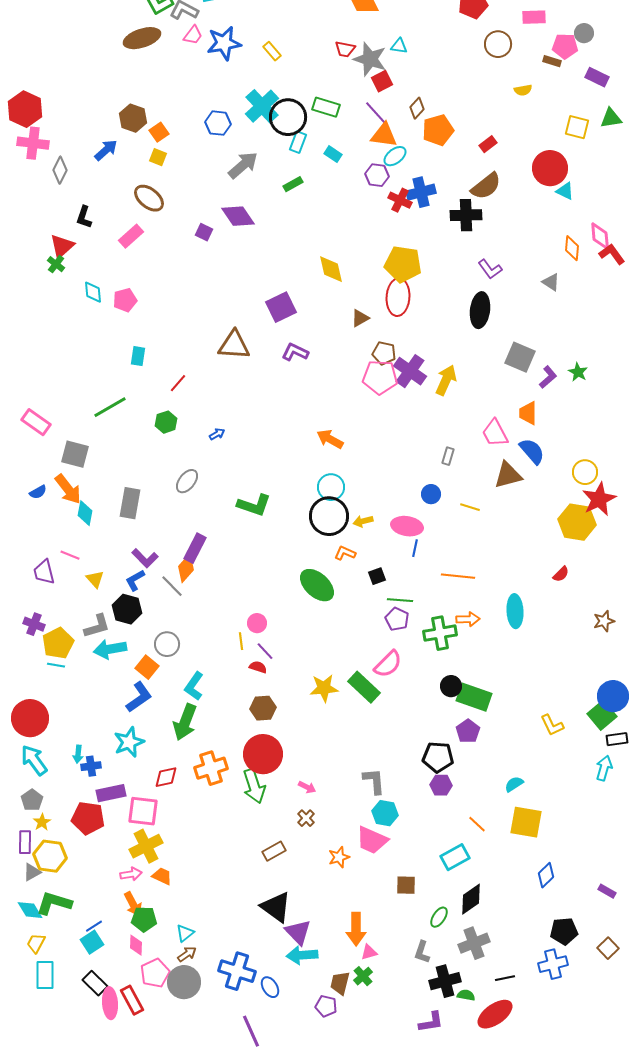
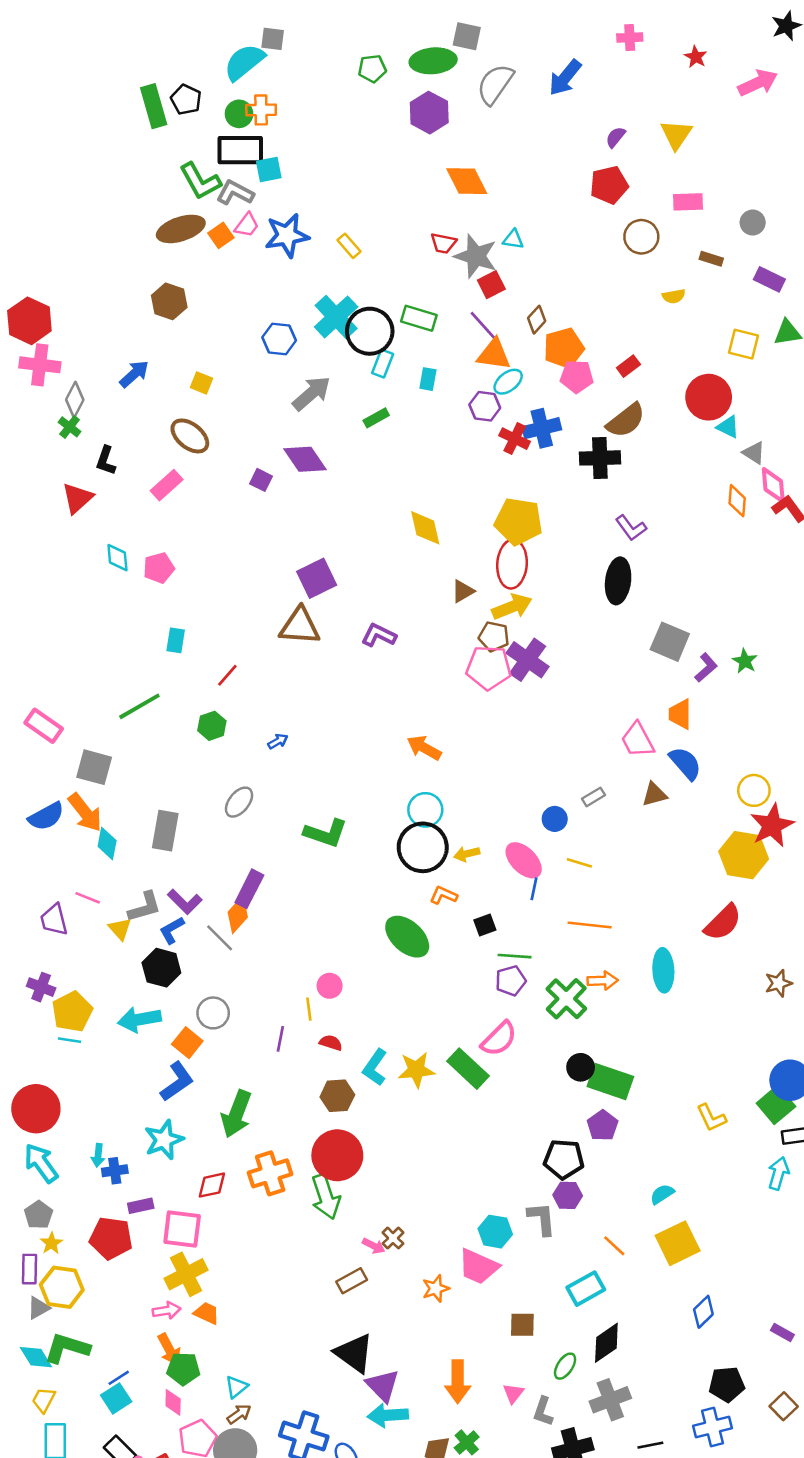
pink pentagon: (565, 46) -> (577, 376), moved
brown hexagon: (133, 118) -> (169, 301), moved
orange square: (159, 132) -> (221, 235), moved
cyan rectangle: (333, 154) -> (428, 379), turned 66
green cross: (56, 264) -> (70, 427), moved
gray triangle: (551, 282) -> (754, 453), moved
purple square: (281, 307) -> (317, 578), moved
yellow arrow: (446, 380) -> (512, 607), moved, turned 44
gray rectangle: (448, 456) -> (593, 797), moved, turned 42
brown triangle: (508, 475) -> (654, 794), size x0.7
blue semicircle: (38, 492) -> (46, 816), size x1.6
yellow line: (470, 507) -> (579, 863), moved
pink ellipse: (407, 526) -> (524, 860), turned 36
red semicircle: (561, 574) -> (723, 922), size x1.8
purple pentagon: (397, 619) -> (511, 981), turned 30
gray L-shape: (97, 626) -> (145, 907), moved
green cross: (440, 633) -> (566, 999), turned -36
purple line: (265, 651) -> (280, 1039), moved, turned 54
cyan L-shape: (194, 686) -> (375, 1067), moved
gray L-shape: (374, 781) -> (542, 1219), moved
pink arrow: (307, 787) -> (374, 1246), moved
purple rectangle: (111, 793) -> (141, 1206), size x0.7
yellow square: (526, 822) -> (678, 1243), turned -36
pink triangle: (369, 952) -> (513, 1393), moved, turned -36

